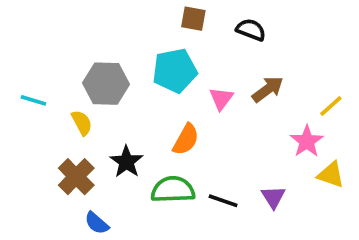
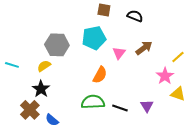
cyan line: (33, 100) -> (12, 65), moved
yellow semicircle: (82, 123) -> (44, 66), turned -96
black star: (126, 162) -> (41, 89), moved
brown cross: (76, 177) -> (30, 110), moved

